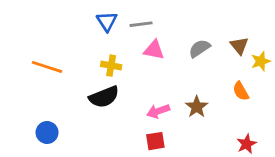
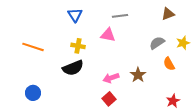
gray line: (141, 24) -> (120, 16), moved
brown triangle: (239, 46) -> (168, 14), moved, turned 48
gray semicircle: (199, 48) -> (157, 43), moved
red square: (155, 141) -> (109, 99), turned -32

